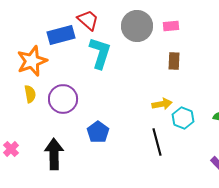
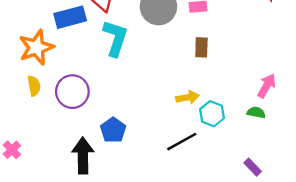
black line: (157, 142) -> (182, 142), turned 76
black arrow: (54, 154) -> (83, 156), moved

